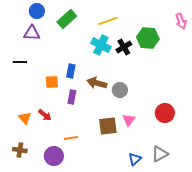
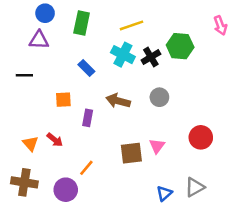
green rectangle: (67, 19) -> (82, 23), turned -36
blue rectangle: (71, 71) -> (86, 68), moved, turned -56
gray circle: (120, 90) -> (159, 97), moved
orange line: (71, 138) -> (86, 168), turned -40
brown cross: (20, 150) -> (24, 182), size x1.5

